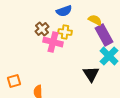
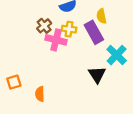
yellow semicircle: (95, 20) -> (101, 16), turned -128
purple rectangle: (104, 35) -> (94, 32), moved

